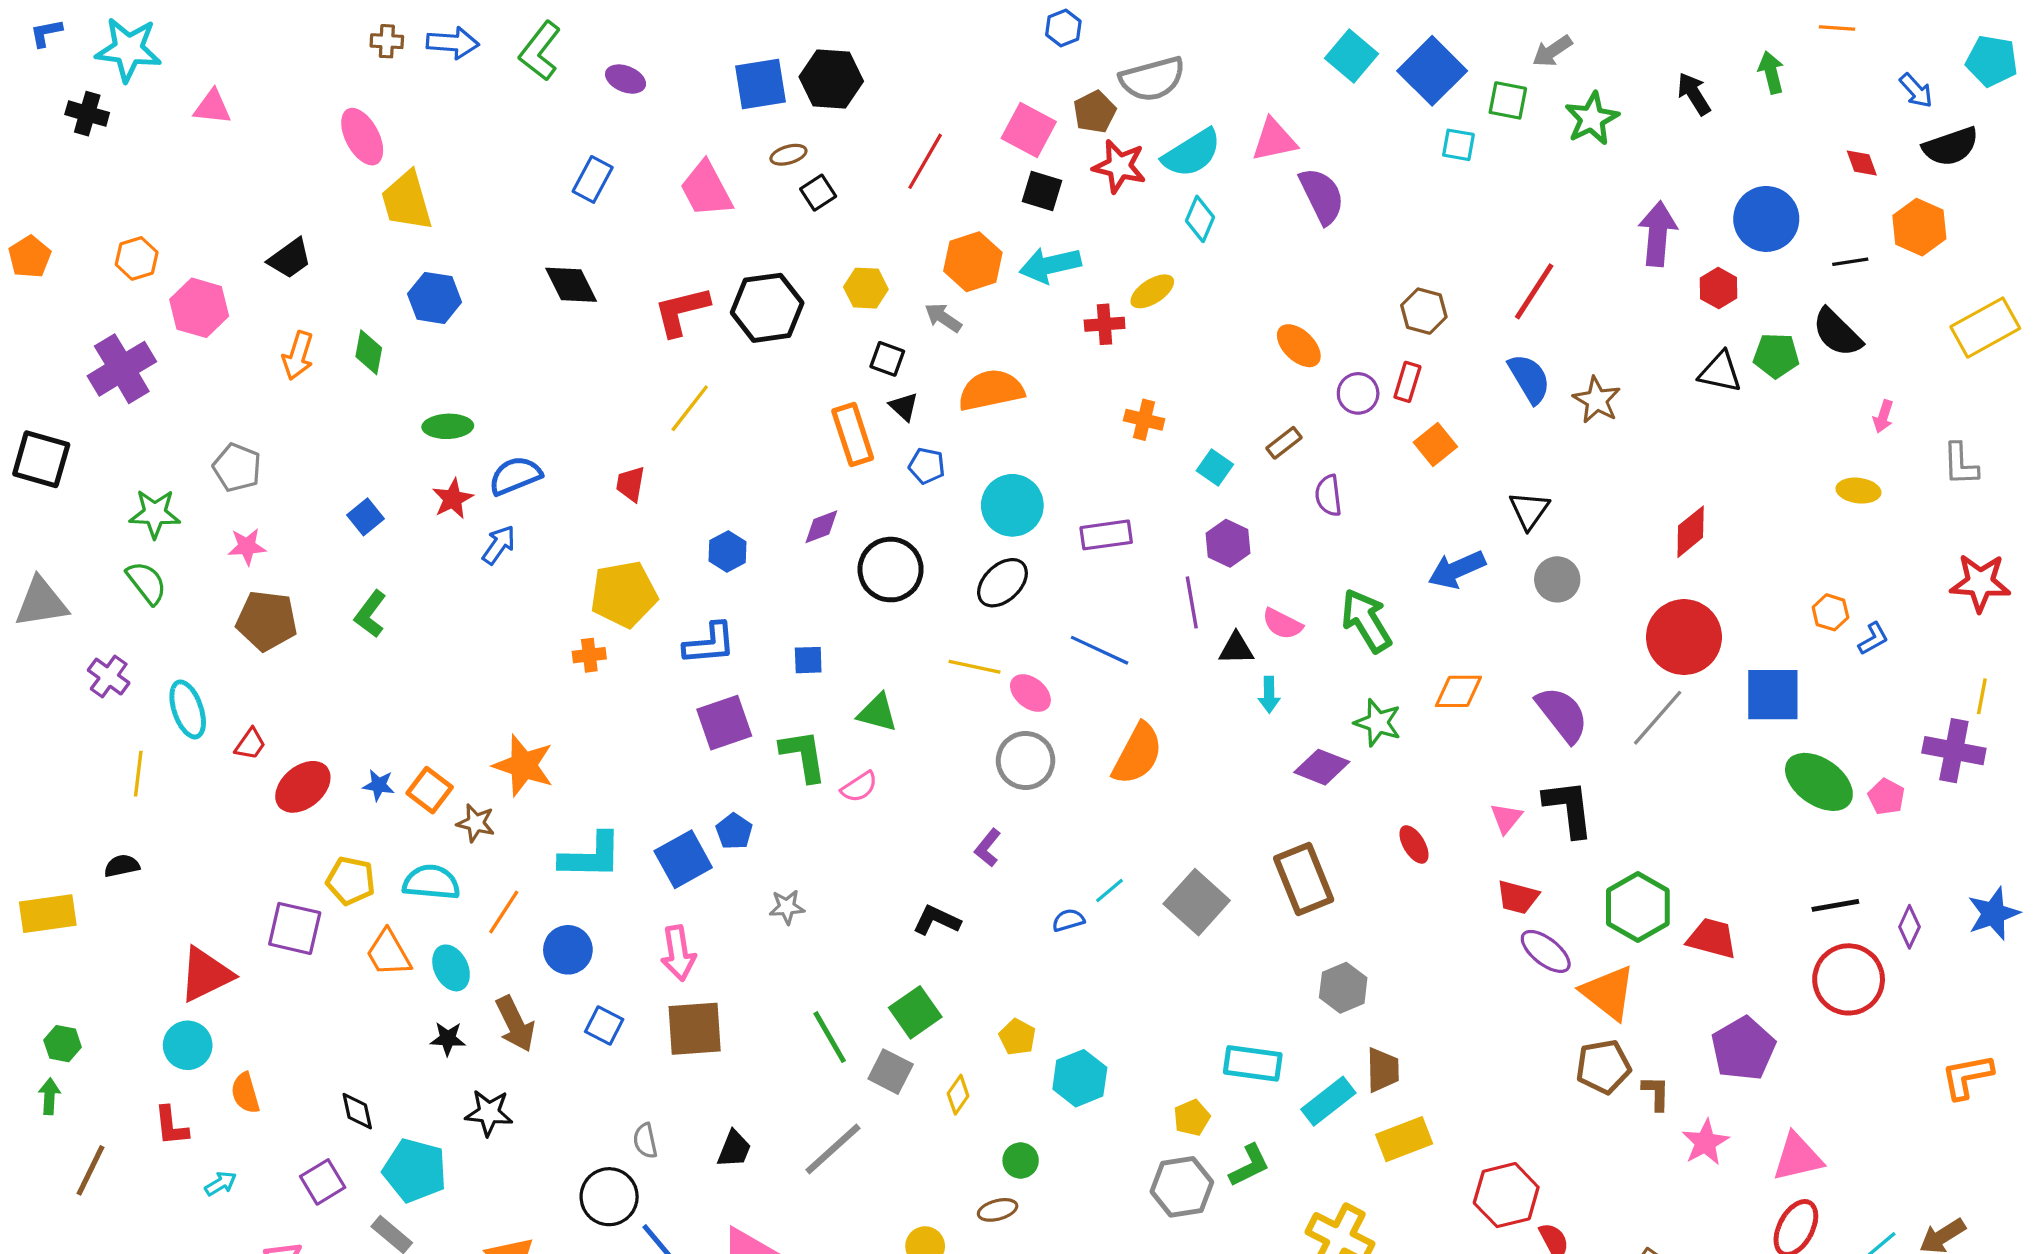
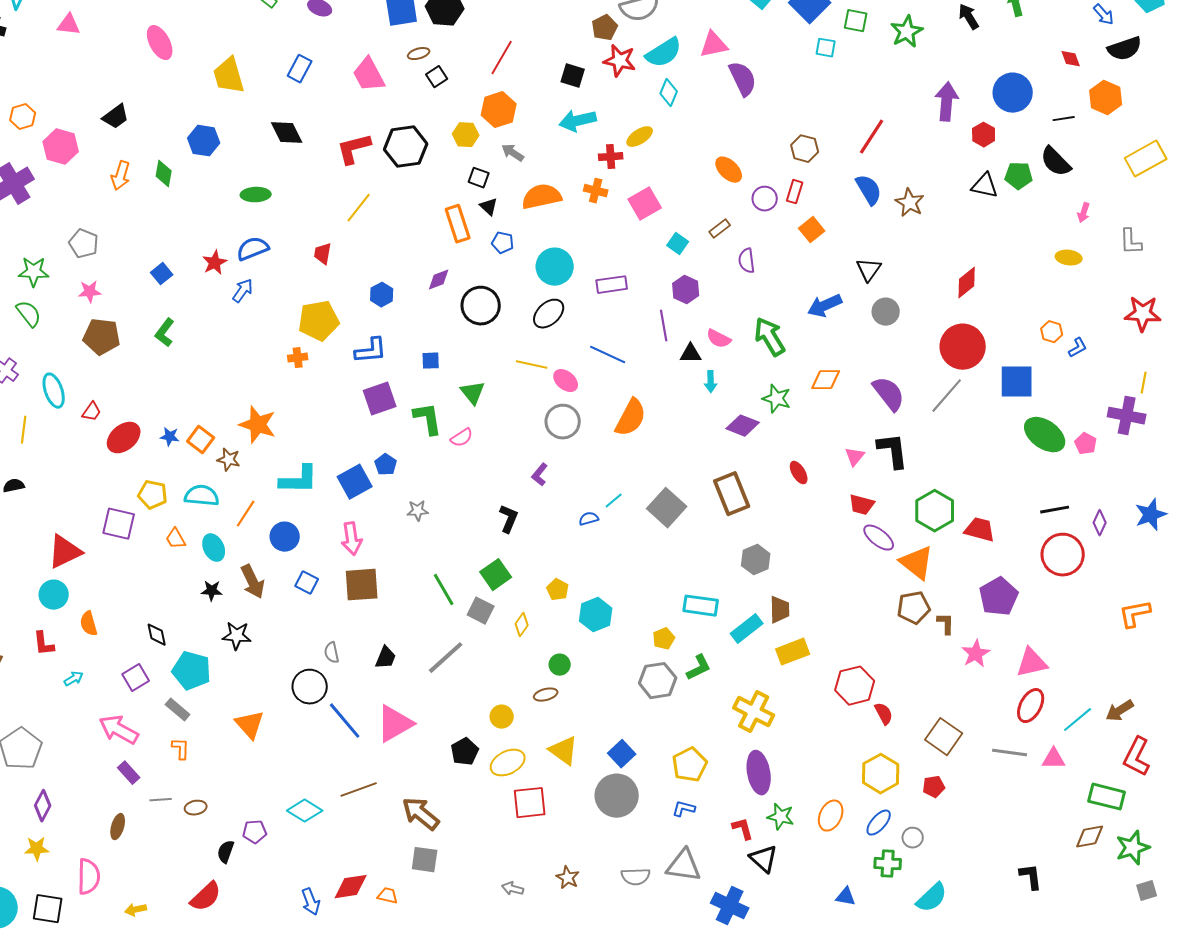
pink square: (1029, 130) -> (645, 204), moved, turned 32
yellow trapezoid: (407, 201) -> (229, 76), moved
orange hexagon: (973, 262) -> (499, 110), moved
orange cross: (1144, 420) -> (596, 191), moved
green ellipse: (448, 426) -> (256, 195), moved
green triangle: (877, 713) -> (473, 393), turned 36
black L-shape: (937, 920) -> (509, 519), turned 88
orange trapezoid: (388, 953) -> (176, 539), size x0.7

